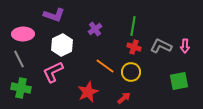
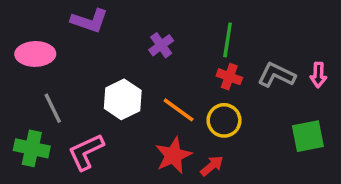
white hexagon: (62, 45) -> (123, 99), moved
gray line: (19, 59) -> (53, 108), moved
pink L-shape: (53, 72) -> (86, 152), moved
red star: (88, 92) -> (173, 155), moved

